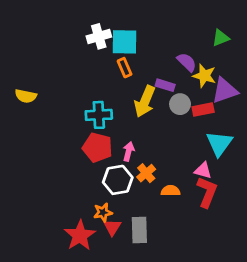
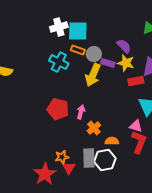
orange rectangle: (125, 68) -> (78, 50), turned -48
yellow star: (204, 76) -> (126, 63), moved
gray circle: (180, 104) -> (94, 54), moved
cyan cross: (99, 115) -> (59, 62), moved, turned 30
white hexagon: (118, 180) -> (105, 160), moved
gray rectangle: (139, 230) -> (89, 158), moved

